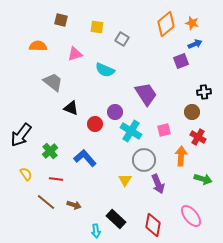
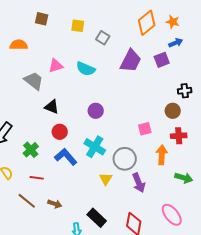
pink triangle: (75, 54) -> (56, 66), moved
purple trapezoid: (146, 94) -> (131, 61), moved, turned 60
red circle: (95, 124) -> (60, 132), moved
cyan cross: (131, 131) -> (95, 147), moved
red cross: (198, 137) -> (179, 136), turned -35

